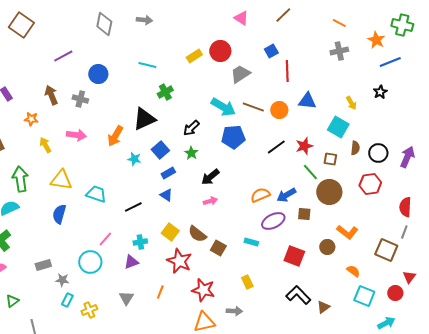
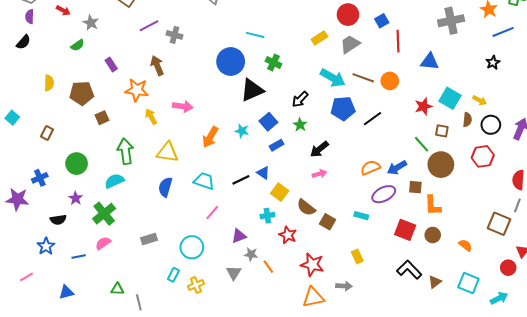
red circle: (220, 51) -> (348, 15), moved
gray cross: (339, 51) -> (451, 21), size x1.4
purple line: (63, 56) -> (149, 26), moved
yellow rectangle: (194, 56) -> (319, 38), moved
blue circle: (98, 74) -> (231, 62), moved, size x1.4
green cross: (165, 92) -> (273, 63), turned -35
gray cross: (80, 99) -> (175, 35), moved
blue triangle: (307, 101) -> (430, 62), moved
yellow arrow: (351, 103) -> (480, 100), moved, turned -32
orange star: (31, 119) -> (137, 90), size x1.6
orange arrow: (115, 136) -> (210, 137), moved
red star: (304, 146) -> (424, 106), moved
black line: (276, 147) -> (372, 119), moved
cyan trapezoid: (96, 194) -> (204, 181), moved
blue triangle: (166, 195) -> (263, 173), moved
yellow square: (170, 232) -> (280, 192), moved
orange L-shape: (347, 232) -> (433, 205), moved, turned 50
cyan cross: (140, 242) -> (267, 216), moved
brown circle: (327, 247) -> (433, 235), moved
red star: (179, 261) -> (288, 235), size x0.7
cyan circle: (90, 262) -> (192, 247), moved
gray star: (62, 280) -> (251, 254), moved
orange line: (160, 292) -> (268, 267), turned -56
cyan square: (364, 296) -> (468, 283), moved
green triangle: (12, 301) -> (117, 289), moved, turned 40

